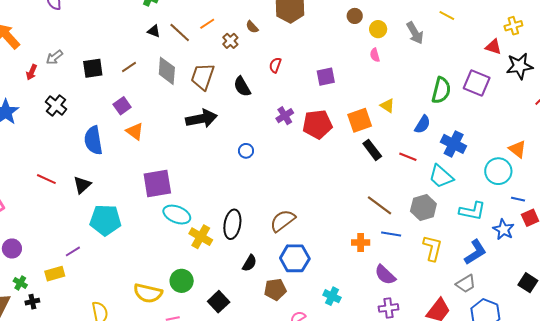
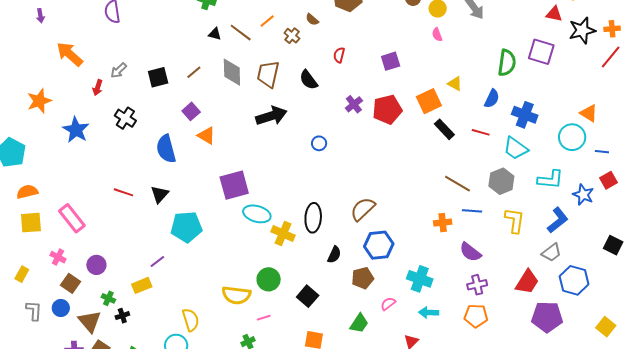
blue line: (518, 199) -> (602, 152), moved
cyan cross: (332, 296) -> (420, 279), size x1.4

